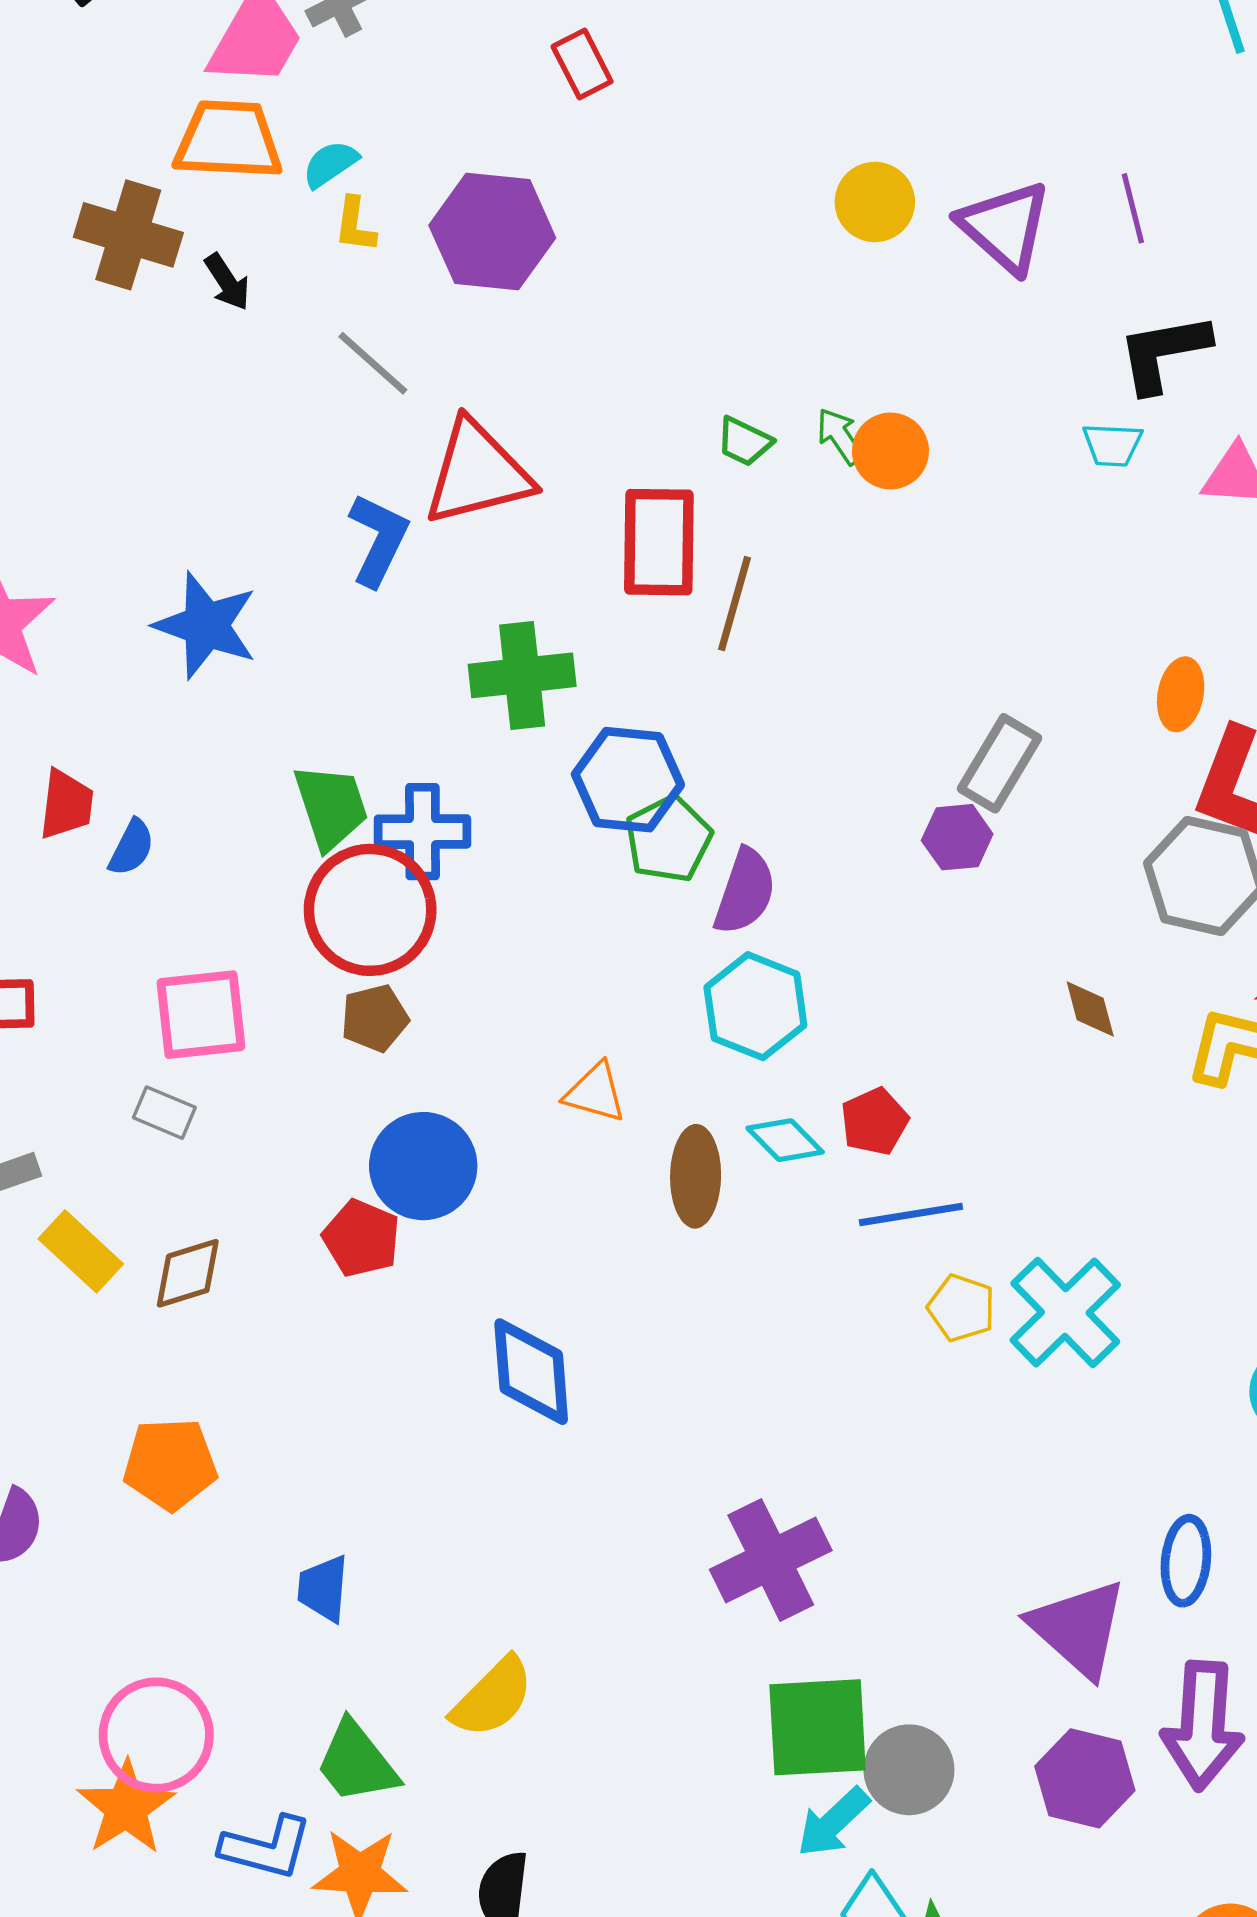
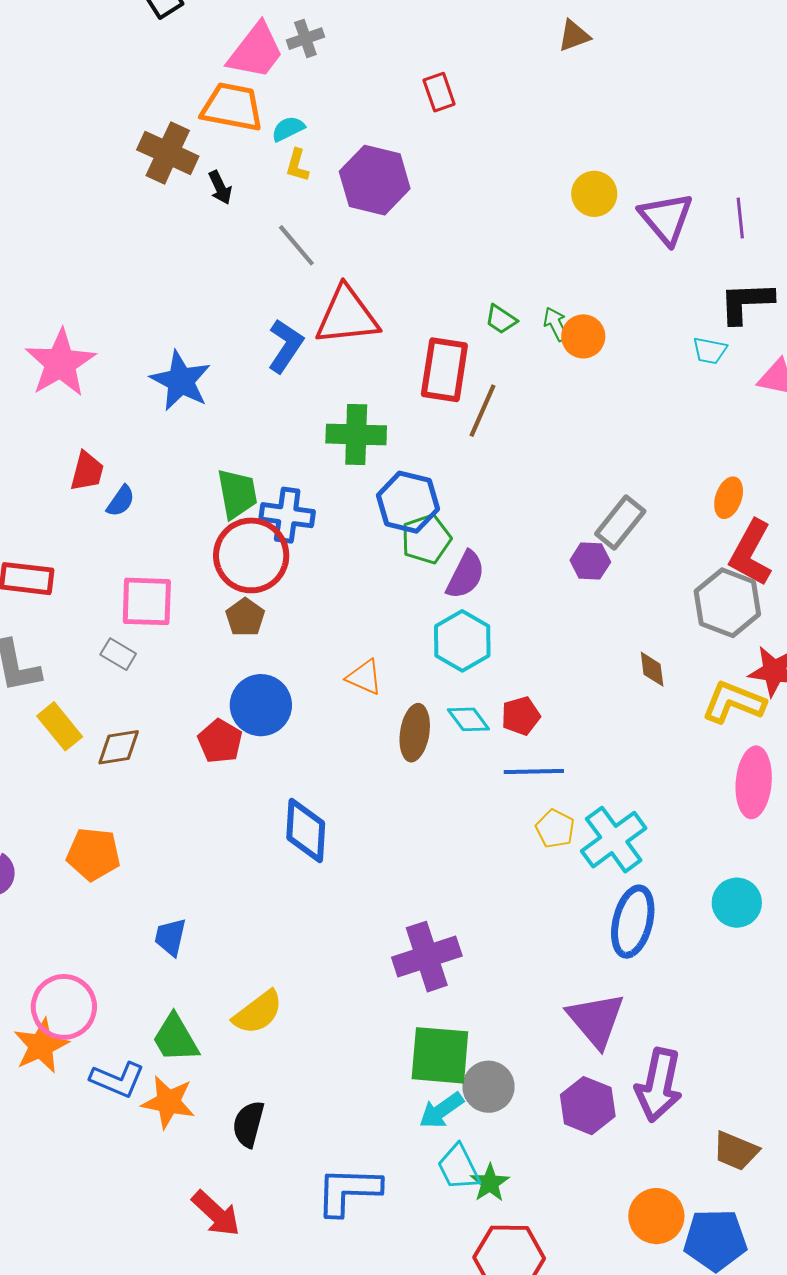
brown pentagon: (375, 1018) -> (245, 617), turned -30
blue ellipse: (1186, 1561) -> (633, 922), moved, size x1.4

